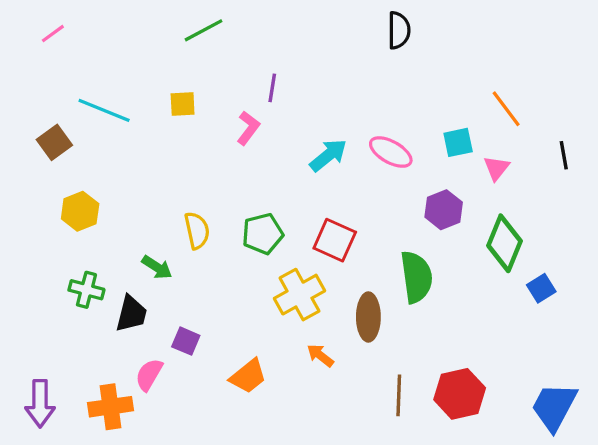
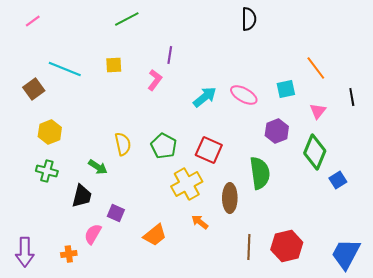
pink triangle: (496, 168) -> (318, 111), moved
green pentagon: (263, 234) -> (164, 146), turned -30
green cross: (86, 290) -> (47, 171), moved
orange cross: (111, 407) -> (69, 254), size x0.6

